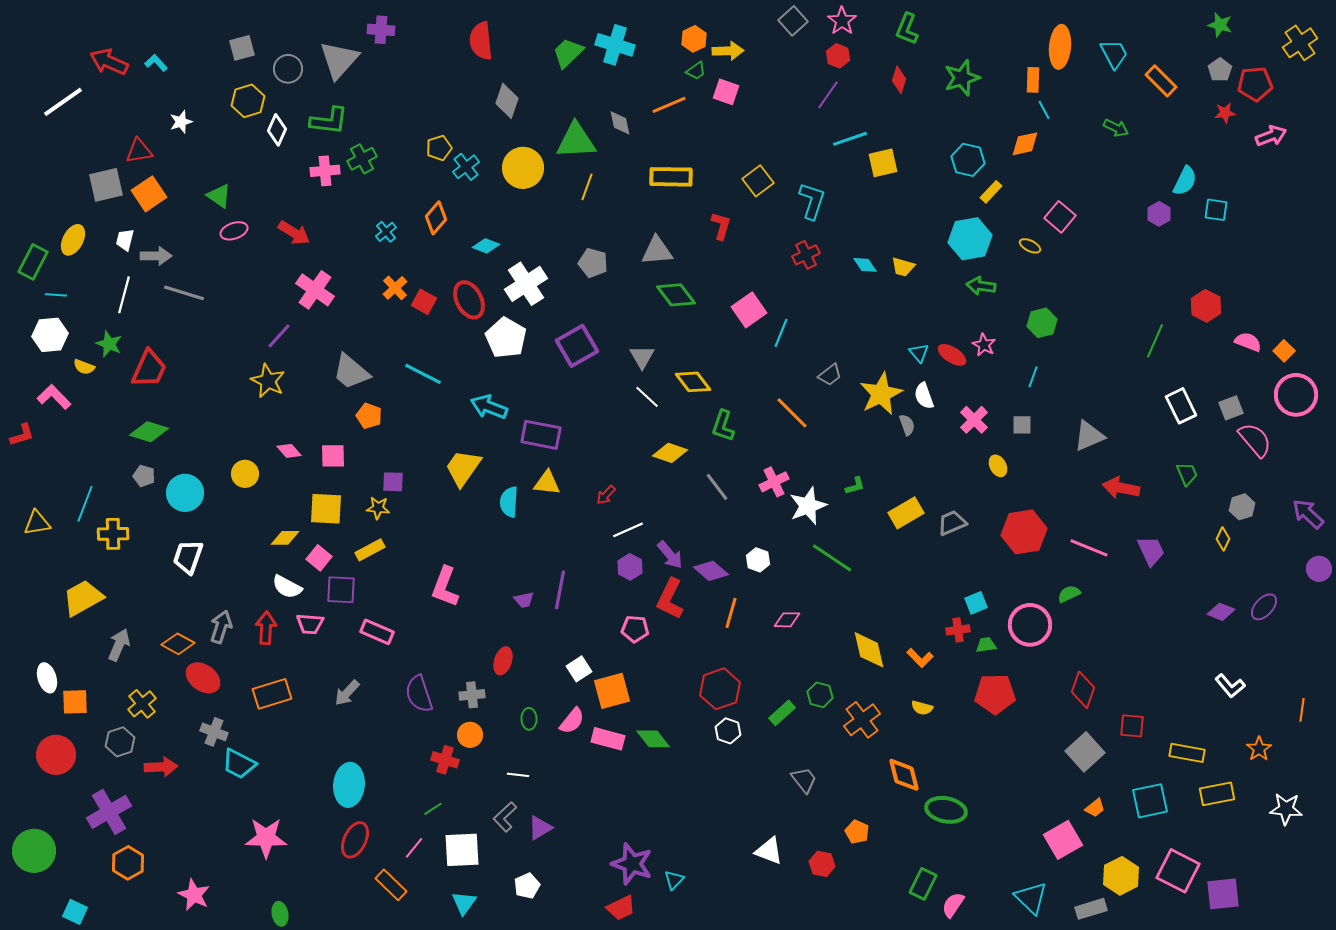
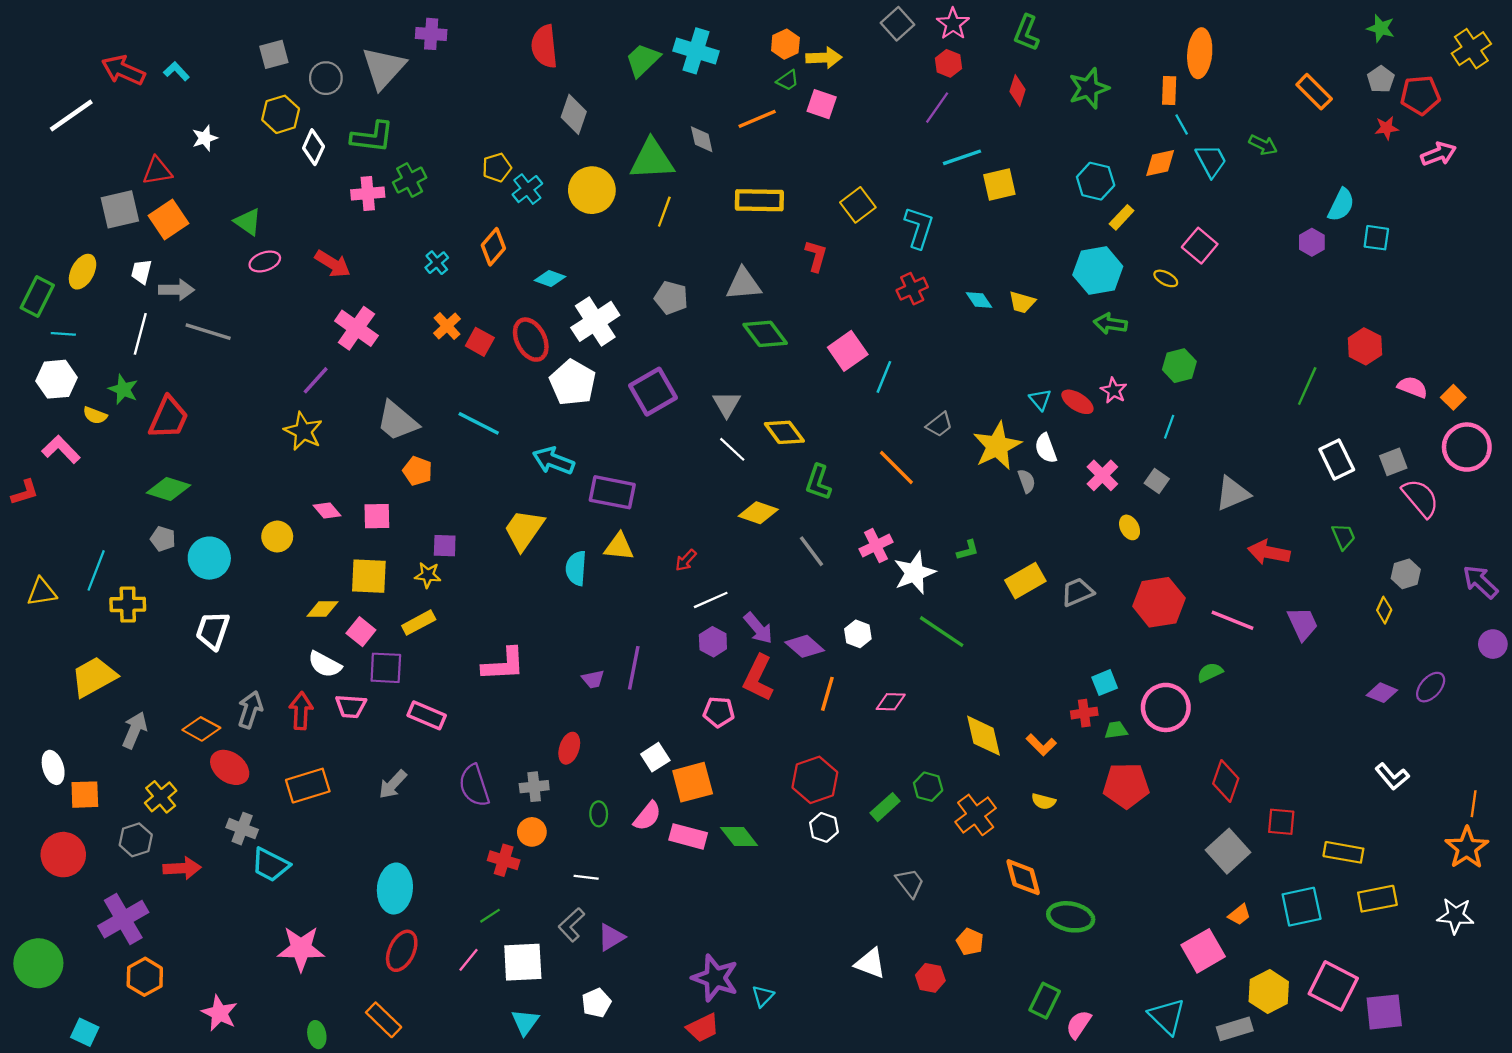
cyan trapezoid: (1114, 54) -> (1211, 161), moved
gray square: (1022, 425) -> (1157, 481), turned 35
pink L-shape: (445, 587) -> (504, 664), turned -114
orange star: (1259, 749) -> (1467, 848), moved, size x1.5
orange rectangle: (391, 885) -> (384, 1020), moved

